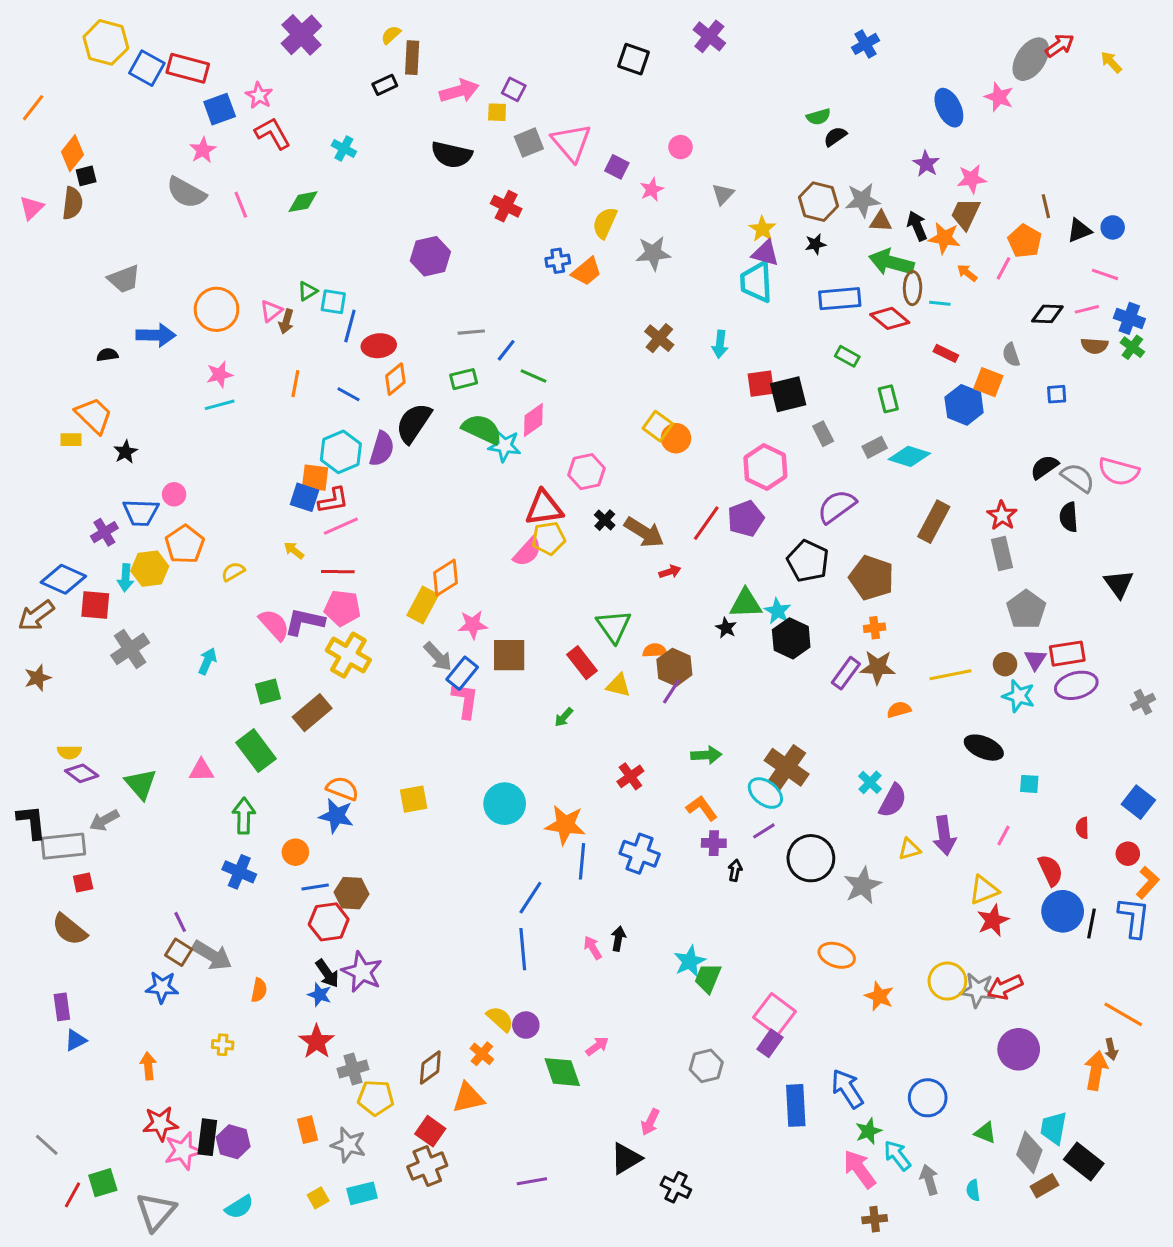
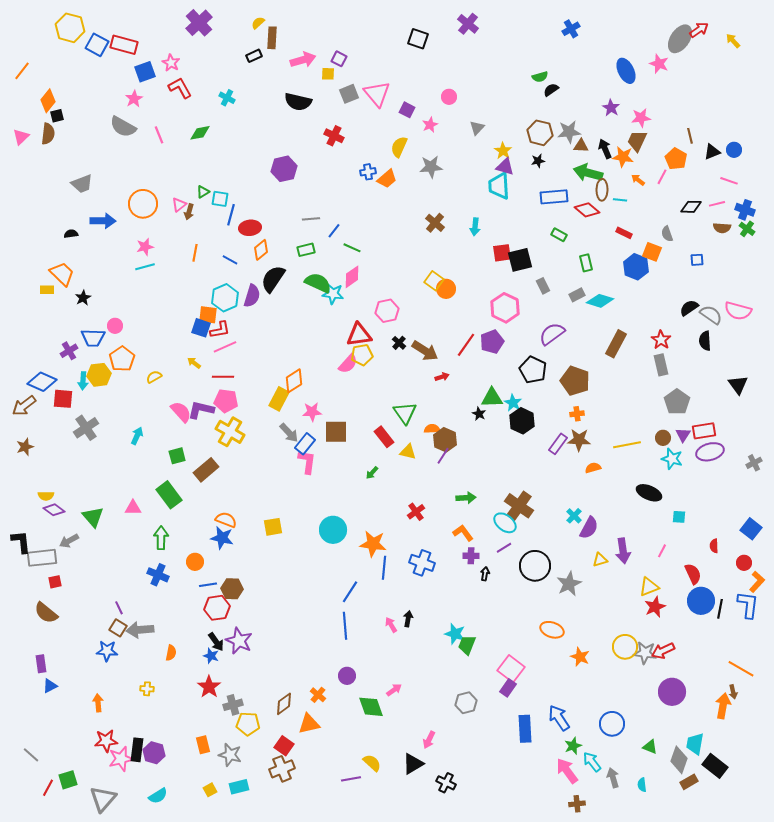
gray arrow: (212, 955) -> (140, 630), turned 144
cyan star: (690, 961) -> (455, 634), turned -30
yellow semicircle: (500, 1019) -> (372, 763), moved

